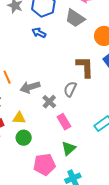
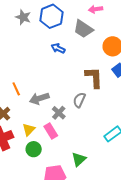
blue arrow: (39, 33) -> (58, 48), moved
yellow triangle: (19, 118) -> (29, 130), turned -48
pink rectangle: (64, 122) -> (51, 131), moved

